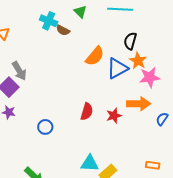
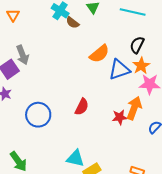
orange arrow: (139, 104) -> (134, 108), turned -80
red star: (114, 116) -> (120, 117), moved
blue circle: (45, 127) -> (38, 115), size x1.6

